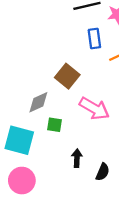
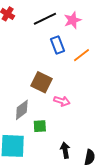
pink arrow: (94, 108) -> (62, 101), moved, size x0.6

